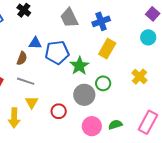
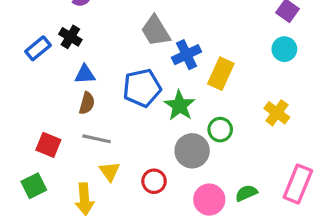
black cross: (24, 10) -> (70, 37), moved
blue cross: (101, 21) -> (187, 55), moved
blue triangle: (35, 43) -> (85, 74), moved

